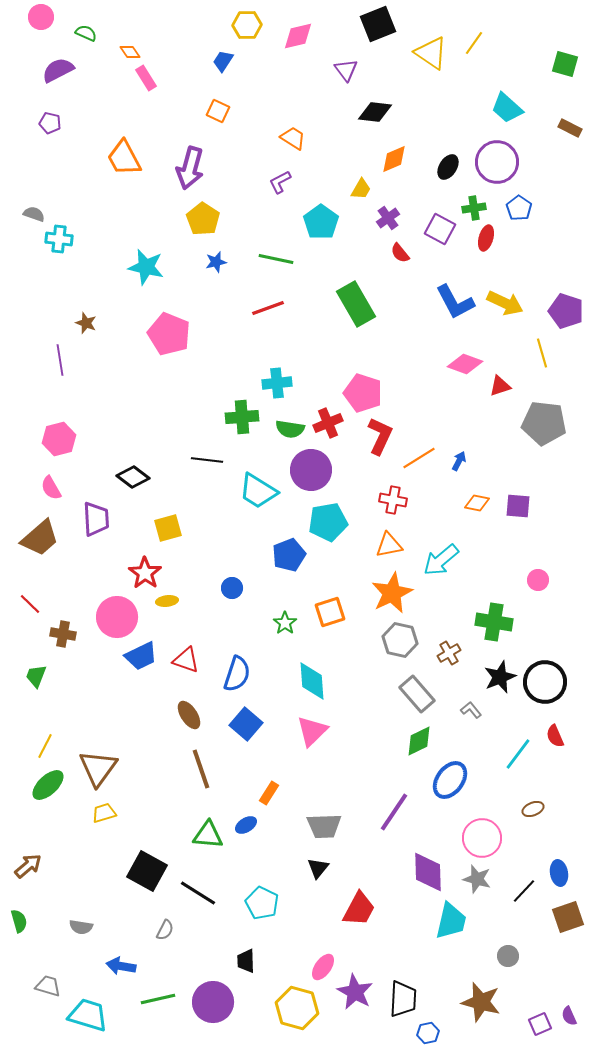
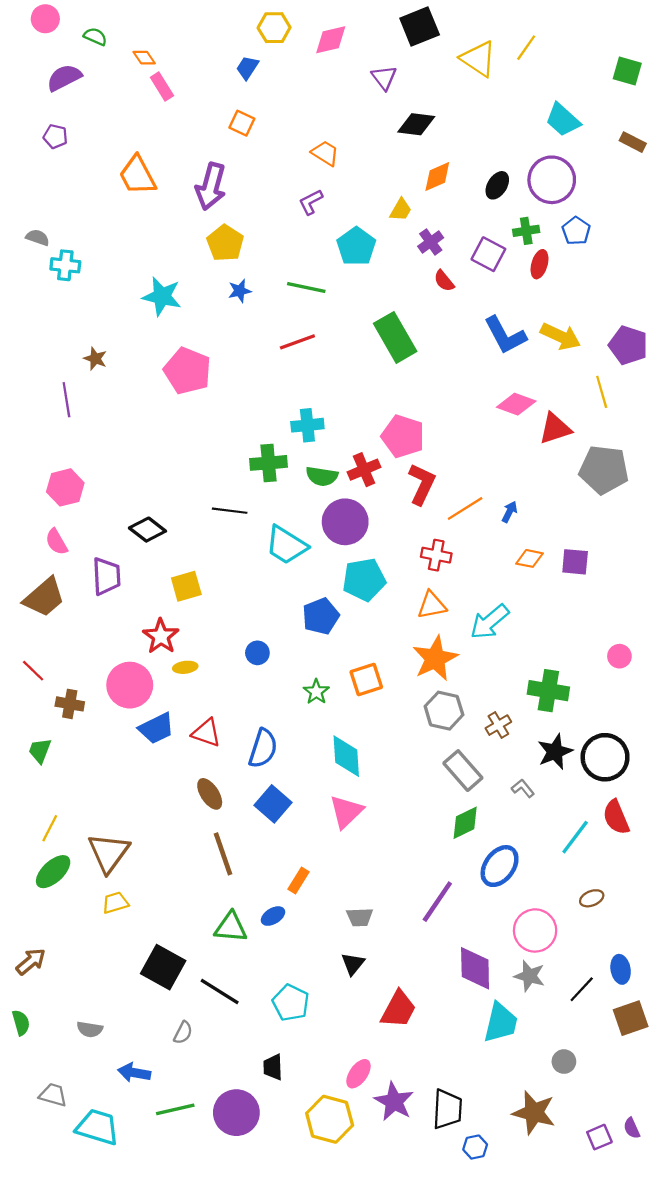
red triangle: (500, 386) -> (555, 429), size x1.4
pink circle: (538, 580) -> (619, 656), moved
red semicircle: (555, 736) -> (616, 817), size x1.4
gray trapezoid: (324, 826) -> (360, 917), size x0.7

